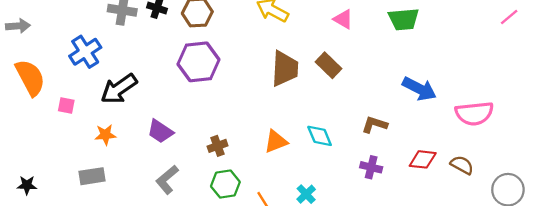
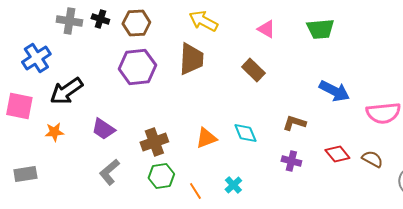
brown trapezoid: (285, 69) -> (191, 59), moved
pink square: (66, 106) -> (19, 106), size x1.8
brown cross: (218, 146) -> (154, 142), size x1.5
red diamond: (423, 159) -> (337, 154), turned 45
gray rectangle: (92, 176) -> (25, 174), moved

